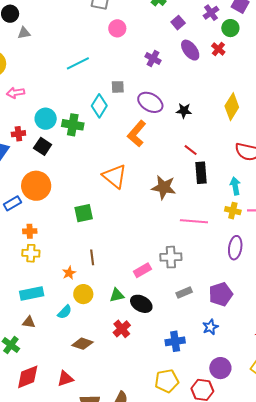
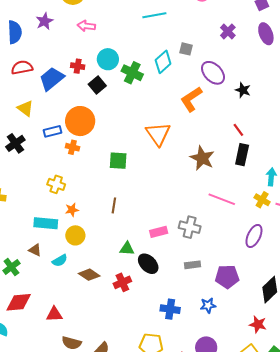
orange cross: (30, 231) -> (72, 147), moved
orange star: (69, 273) -> (72, 210), moved
yellow circle: (83, 294) -> (75, 235), moved
cyan semicircle: (65, 312) -> (60, 261), moved
brown diamond: (82, 344) -> (89, 275), moved

